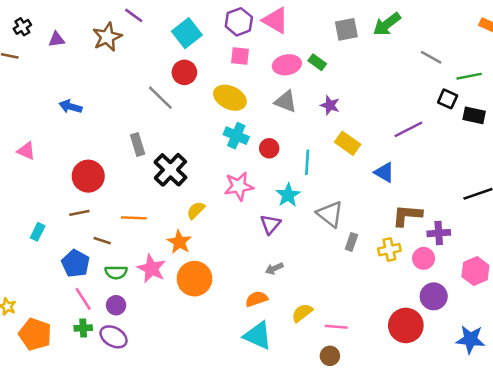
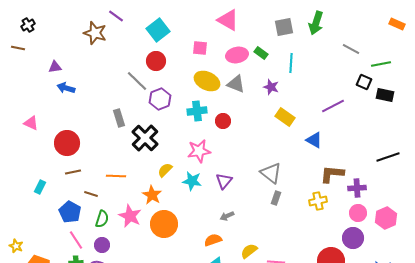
purple hexagon: (239, 22) -> (160, 99), moved
green arrow: (387, 24) -> (316, 23), turned -35
brown star: (107, 37) -> (95, 33), turned -30
purple triangle: (57, 39) -> (55, 67), moved
yellow ellipse: (230, 98) -> (207, 81), moved
cyan cross: (236, 136) -> (197, 111), turned -30
cyan line: (307, 162) -> (291, 63), moved
red circle: (88, 176) -> (67, 143), moved
cyan star: (288, 195) -> (192, 181), moved, turned -30
gray rectangle: (351, 242) -> (276, 198), moved
pink circle: (424, 258) -> (358, 213), moved
green semicircle: (116, 272) -> (102, 219), turned -72

